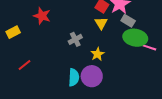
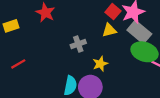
gray rectangle: (128, 21) -> (139, 32), size x1.5
yellow triangle: (101, 23) -> (109, 30), turned 40

